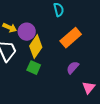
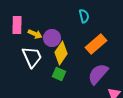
purple semicircle: (73, 68) -> (98, 74), size x1.6

